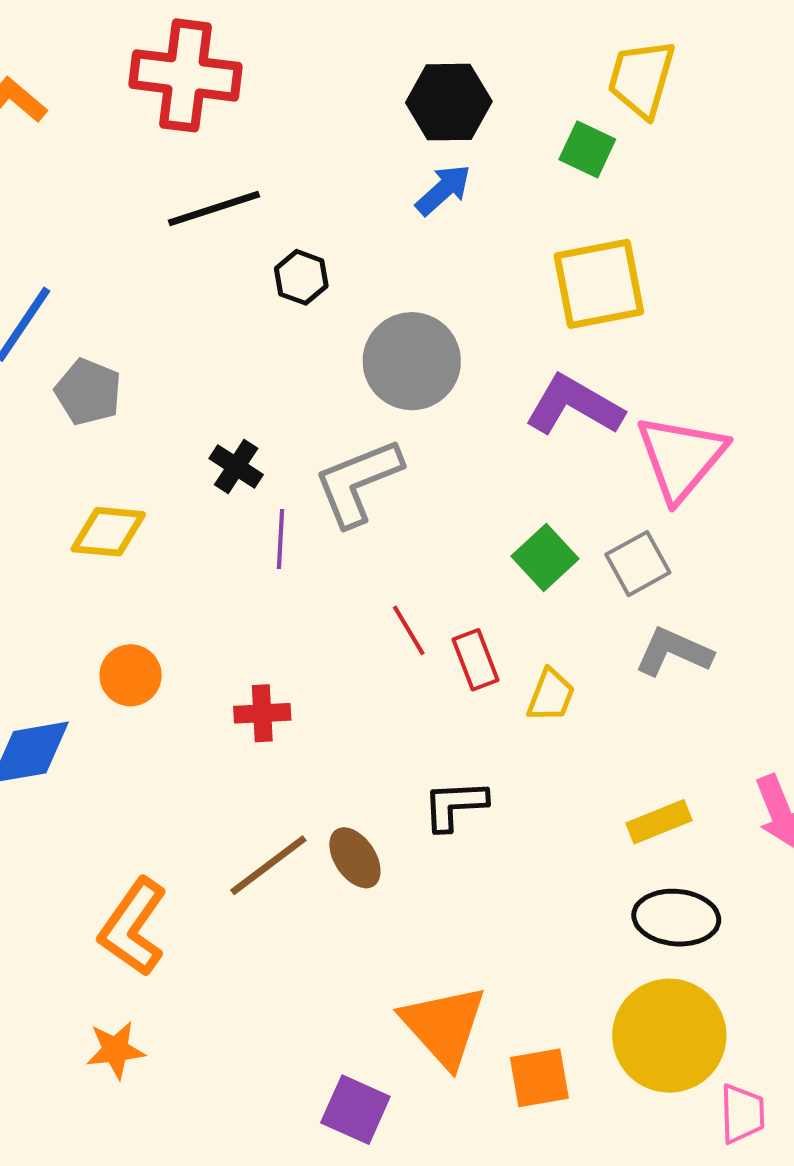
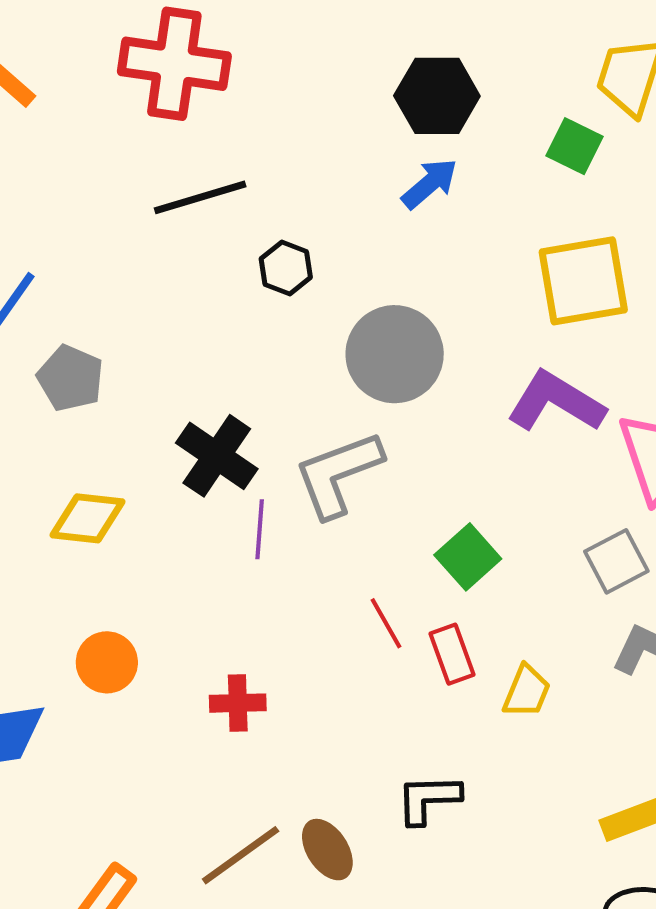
black cross: (236, 467) -> (217, 456), size x1.5
green square: (545, 557) -> (468, 557), moved

